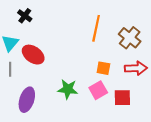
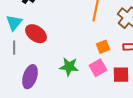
orange square: (103, 68) -> (103, 47), turned -32

